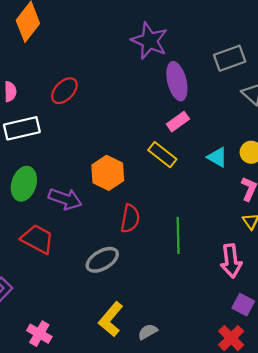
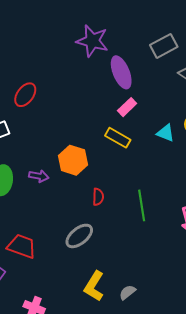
purple arrow: (65, 199) -> (39, 176), moved, size x0.7
red semicircle: (130, 219) -> (98, 197), size x0.7
red trapezoid: (37, 239) -> (22, 246), moved

